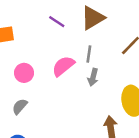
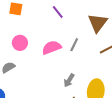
brown triangle: (93, 18) -> (98, 23), moved, turned -40
gray arrow: (93, 77) -> (69, 80), moved

